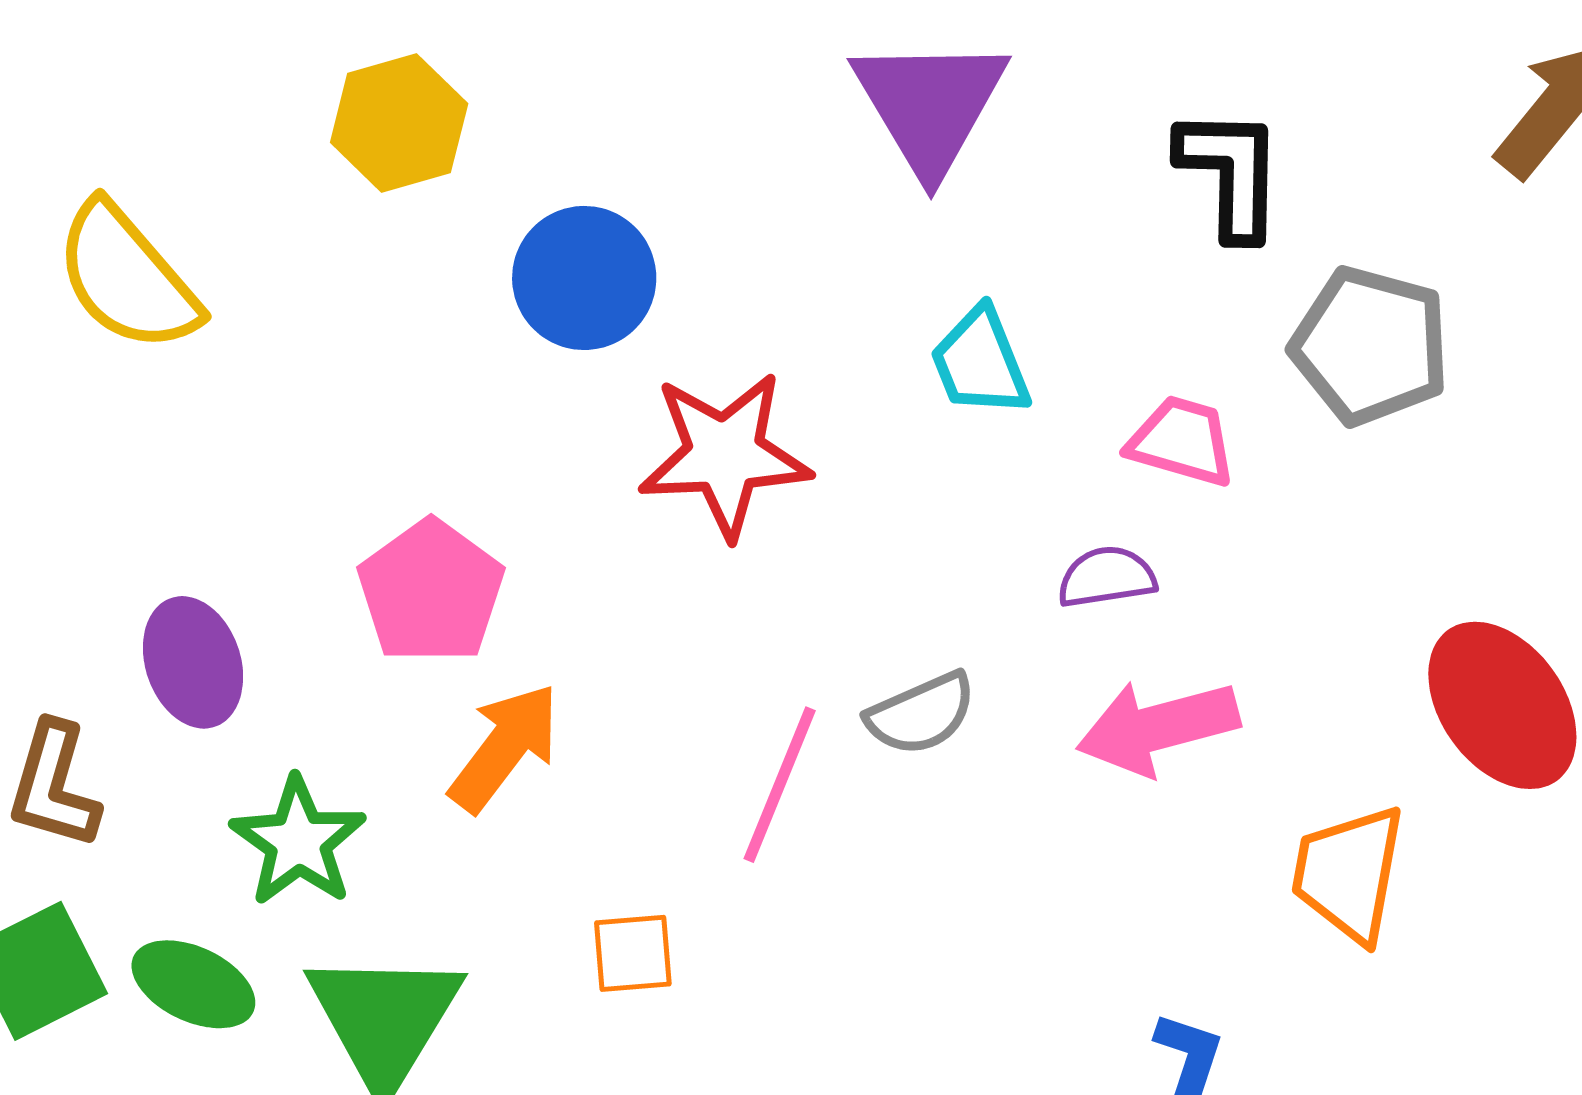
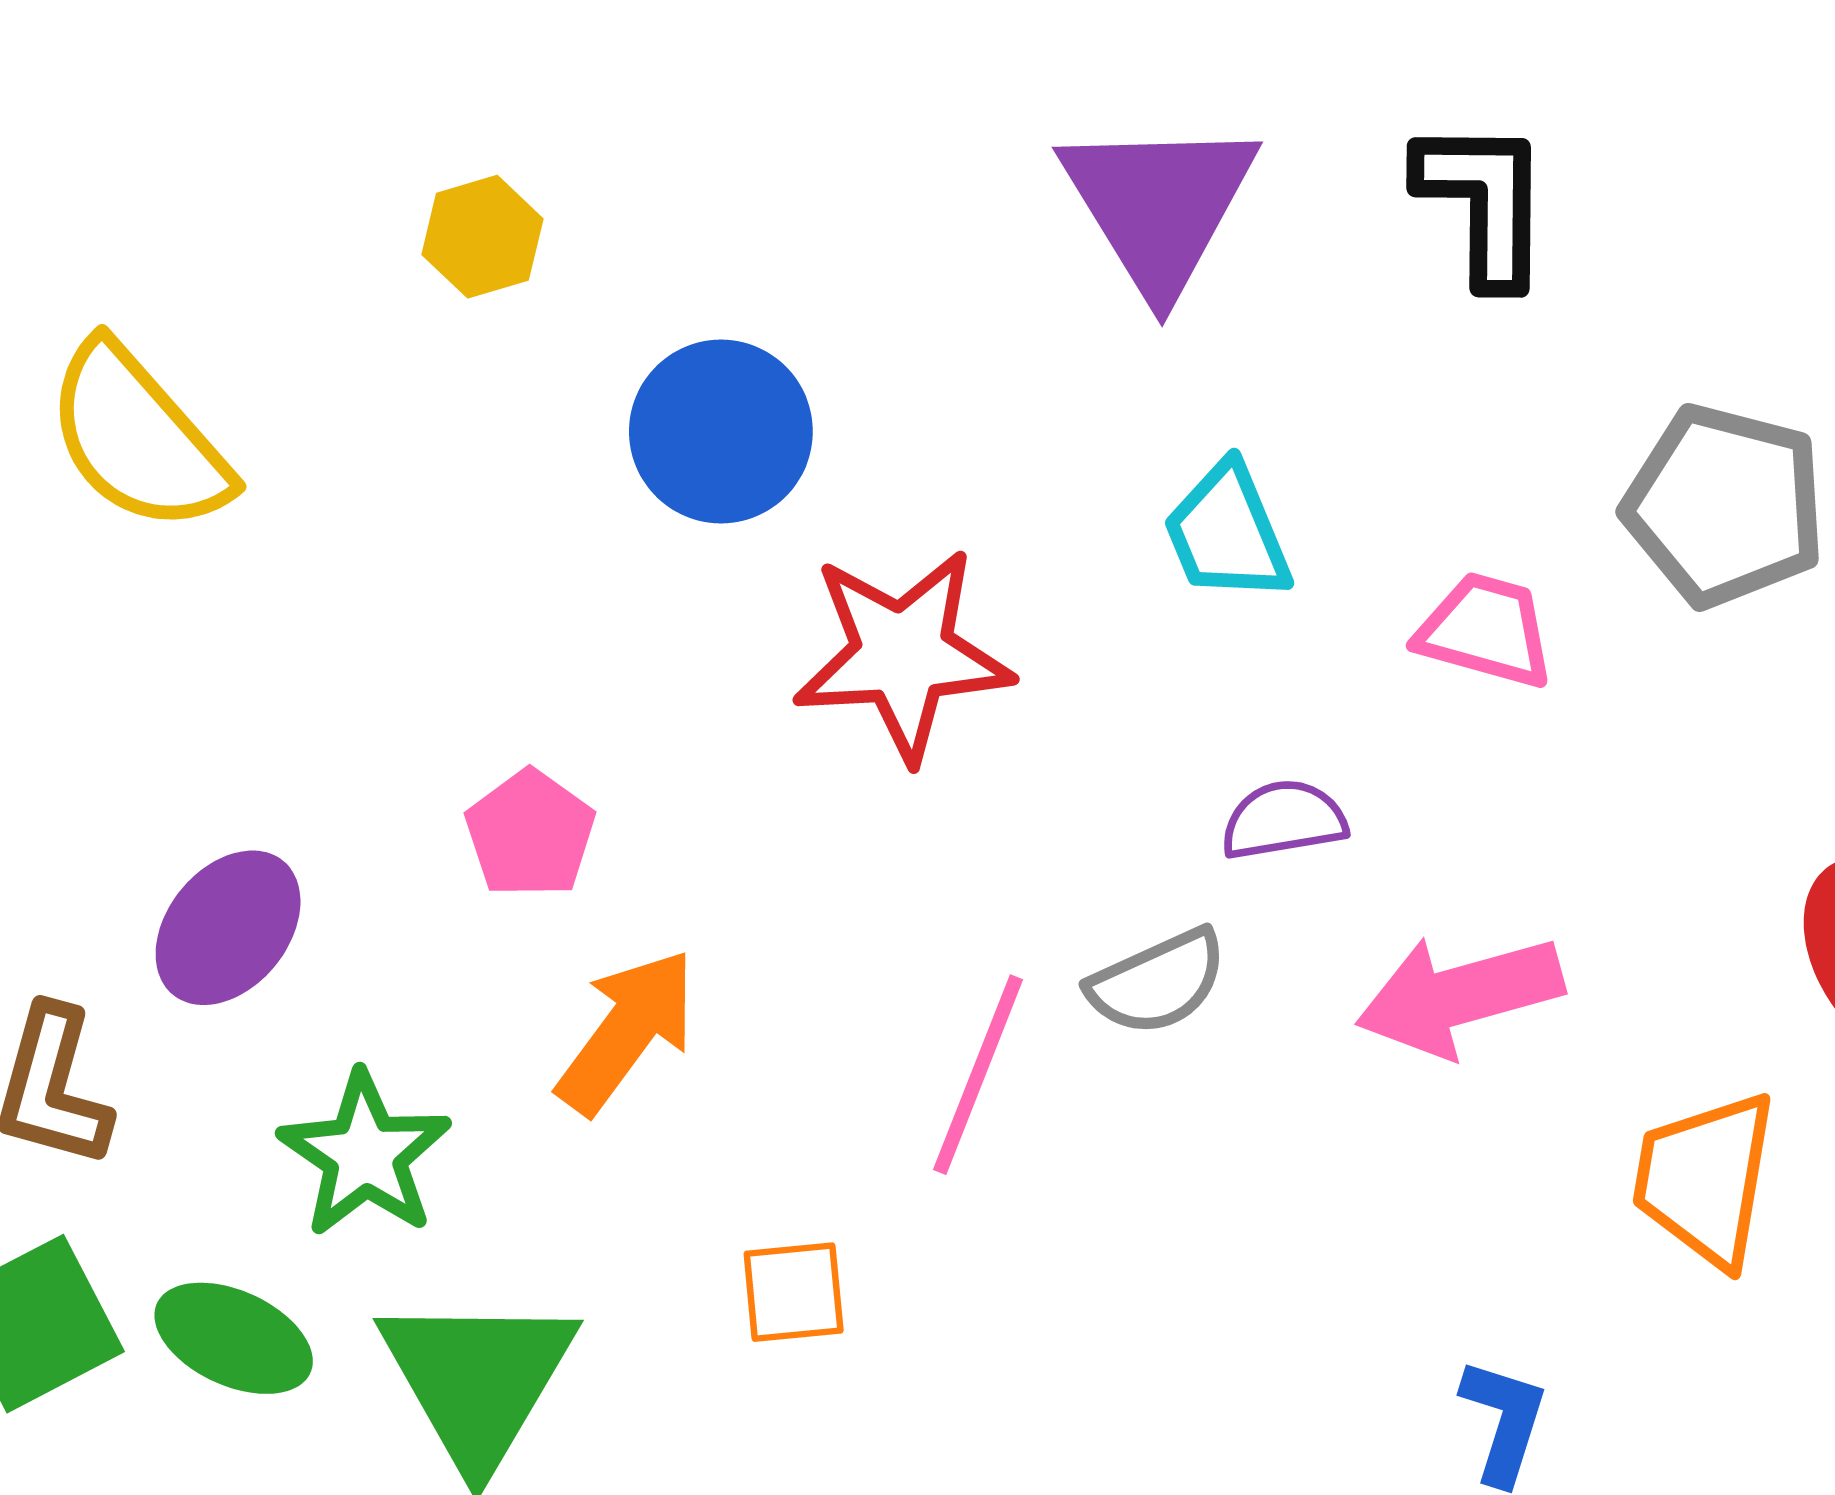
yellow hexagon: (399, 123) -> (482, 237), size x0.7
black L-shape: (1231, 173) -> (1484, 202), moved
purple semicircle: (1107, 577) -> (1284, 820), moved
pink pentagon: (431, 592) -> (530, 834), size x0.7
purple ellipse: (193, 662) -> (228, 928), turned 59

